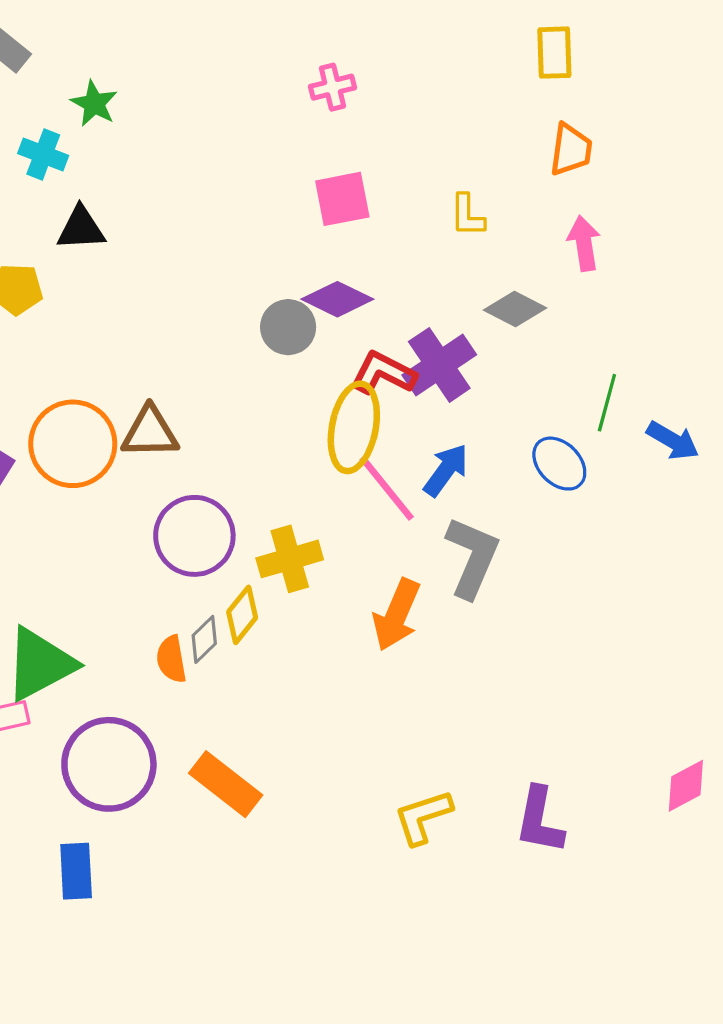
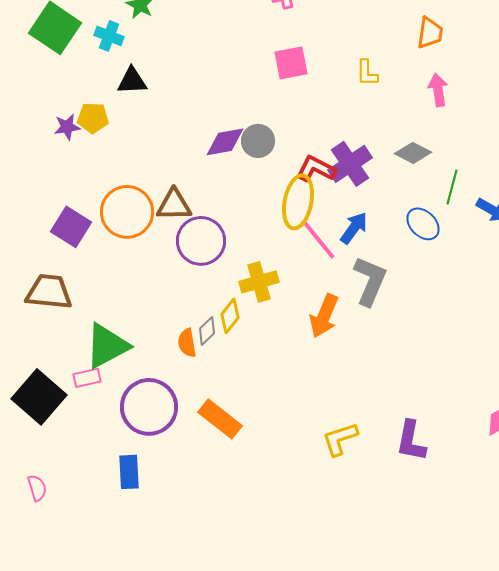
purple diamond: (337, 299) -> (225, 142), moved, turned -36
gray diamond: (515, 309) -> (413, 153), moved
purple circle: (194, 536) -> (201, 241), moved

